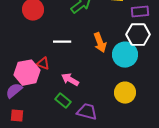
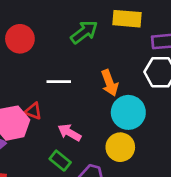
cyan circle: (125, 55) -> (128, 112), moved
yellow circle: (125, 93) -> (120, 147), moved

